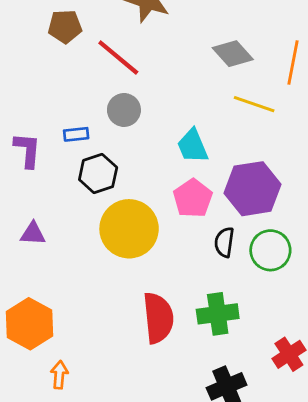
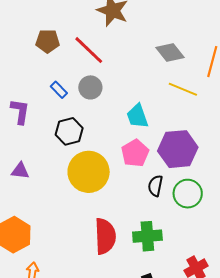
brown pentagon: (65, 26) -> (48, 41), moved
blue rectangle: (76, 134) -> (59, 90), moved, turned 48

